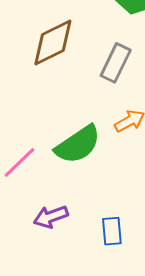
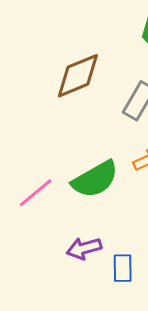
purple arrow: (51, 217) -> (84, 248), moved

